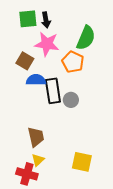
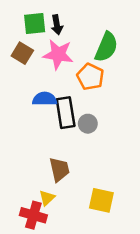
brown square: (25, 61) -> (22, 53), moved
brown trapezoid: (36, 137) -> (59, 169), moved

